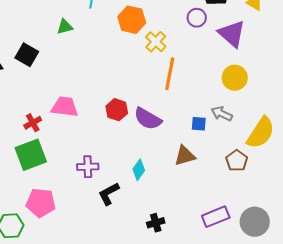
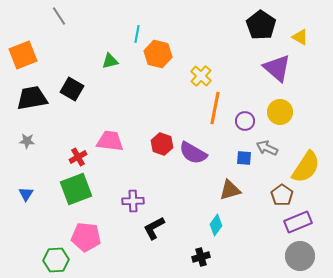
purple circle: (197, 18) -> (245, 121), moved
orange hexagon: (132, 20) -> (158, 54), moved
cyan diamond: (139, 170) -> (216, 225), moved
purple rectangle: (216, 217) -> (298, 222), moved

